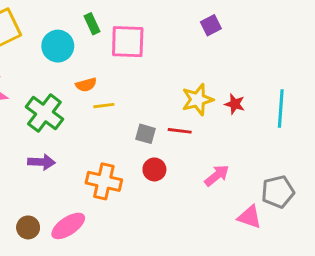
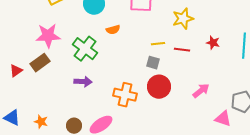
yellow star: (198, 100) -> (183, 19), moved
yellow line: (104, 106) -> (158, 44), moved
red line: (180, 131) -> (182, 50), moved
red circle: (154, 169) -> (159, 87), size x1.5

